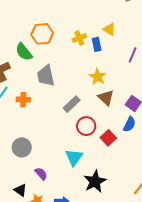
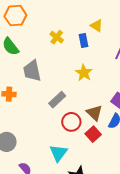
orange hexagon: (42, 34) -> (15, 16), moved
yellow cross: (79, 38) -> (57, 37), moved, turned -32
brown triangle: (106, 98) -> (94, 113), moved

